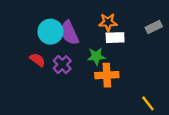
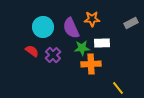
purple semicircle: (69, 33) -> (71, 28), moved
white rectangle: (115, 38) -> (102, 43), moved
yellow line: (148, 103) -> (118, 88), moved

